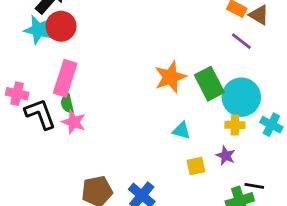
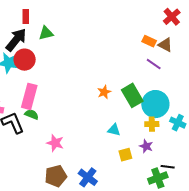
orange star: (170, 77) -> (104, 92), size x0.6
green semicircle: (67, 104) -> (32, 114), turned 128
pink star: (74, 122) -> (55, 143), moved

